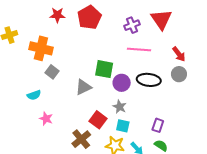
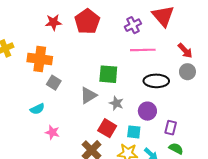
purple circle: (122, 83) -> (147, 111), moved
gray star: (120, 107) -> (116, 103), moved

